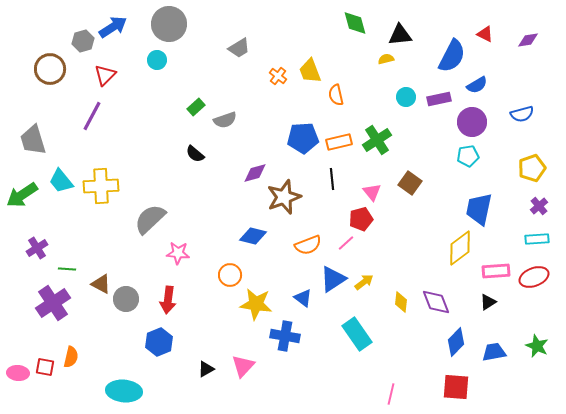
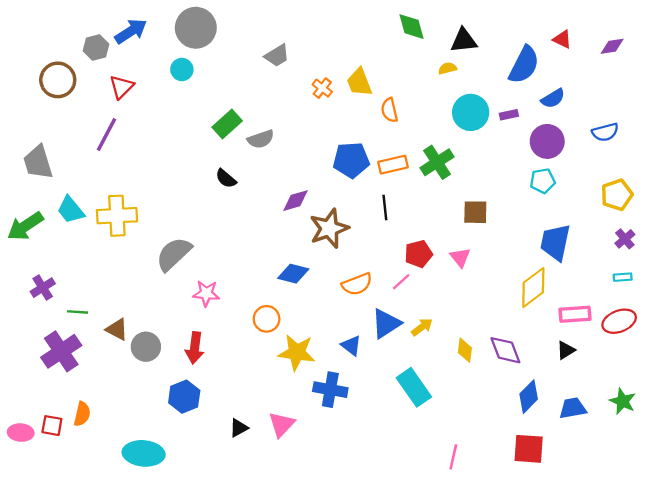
cyan circle: (406, 97) -> (471, 112), size x1.6
purple rectangle: (439, 99) -> (509, 115), size x0.7
green rectangle: (196, 107) -> (227, 124), size x1.4
brown square: (410, 183) -> (475, 212), turned -35
pink triangle: (372, 192) -> (460, 257), moved
cyan rectangle: (537, 239) -> (623, 277), size x0.7

